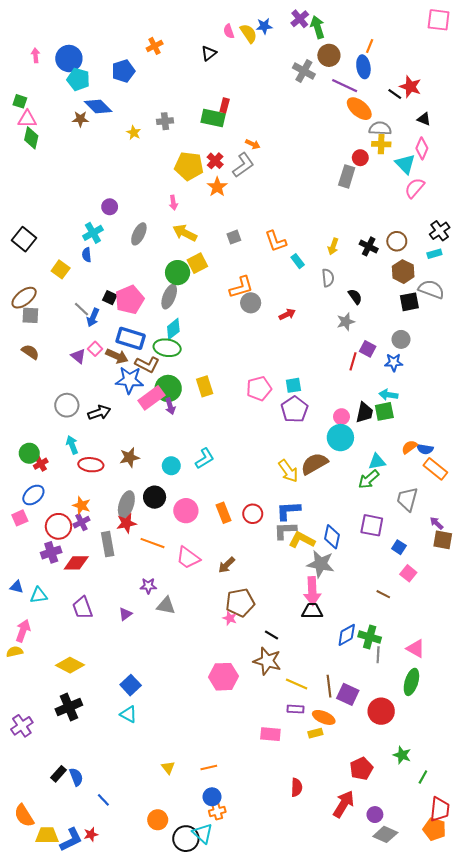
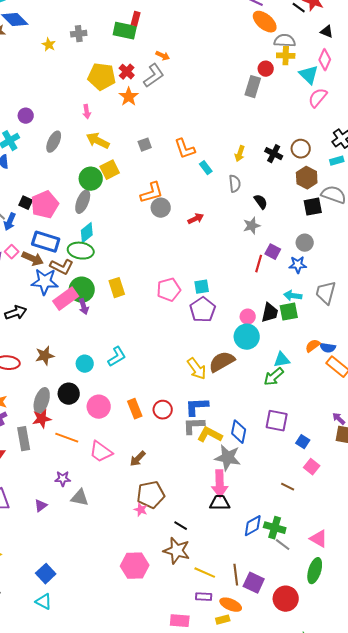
gray trapezoid: (407, 499) -> (326, 293), moved
gray line: (378, 655) -> (283, 545), turned -56

